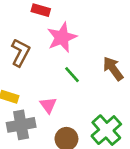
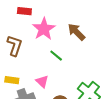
brown arrow: (113, 69) -> (76, 32), moved

